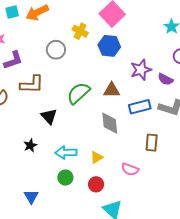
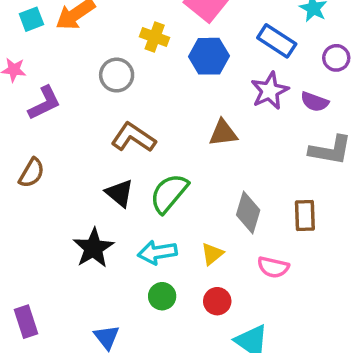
brown L-shape: (32, 84) -> (133, 137), moved, turned -140
green semicircle: (78, 93) -> (169, 193), moved
blue rectangle: (140, 107) -> (277, 41), moved, turned 55
gray diamond: (110, 123) -> (248, 212), moved, turned 30
black star: (30, 145) -> (93, 248), size x1.6

